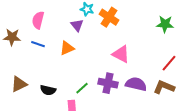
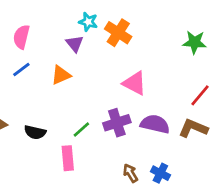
blue line: (38, 44) -> (21, 70), turned -56
purple cross: (108, 83) -> (117, 123), turned -30

